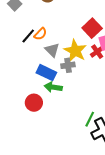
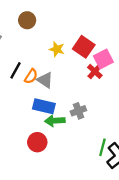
orange semicircle: (40, 34) -> (31, 76), moved
yellow star: (75, 51) -> (57, 49), moved, size x0.6
gray cross: (68, 65) -> (78, 111), moved

